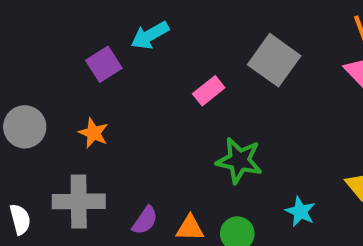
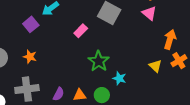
green star: (239, 160) -> (99, 61), turned 30
cyan star: (300, 212) -> (119, 78), moved

